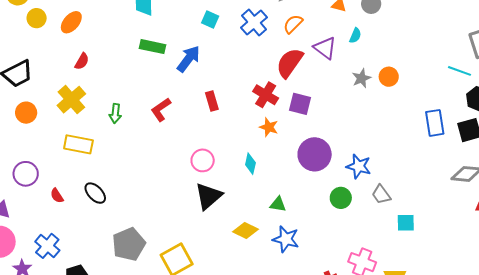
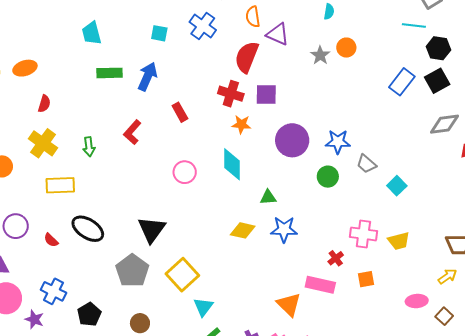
orange ellipse: (71, 22) -> (25, 68), turned 45
orange semicircle: (293, 24) -> (253, 17), moved, turned -40
cyan semicircle: (355, 36) -> (329, 12), moved
blue rectangle: (435, 123) -> (402, 82), turned 60
cyan diamond: (250, 164) -> (232, 164), size x1.5
black ellipse: (95, 193) -> (88, 229), size x1.4
black triangle: (208, 196) -> (152, 230), moved
cyan square: (406, 223) -> (397, 186), turned -30

